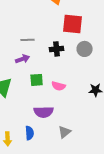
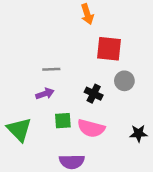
black cross: (57, 49) -> (94, 94), moved, turned 32
pink semicircle: (59, 86) -> (91, 128), size x1.5

